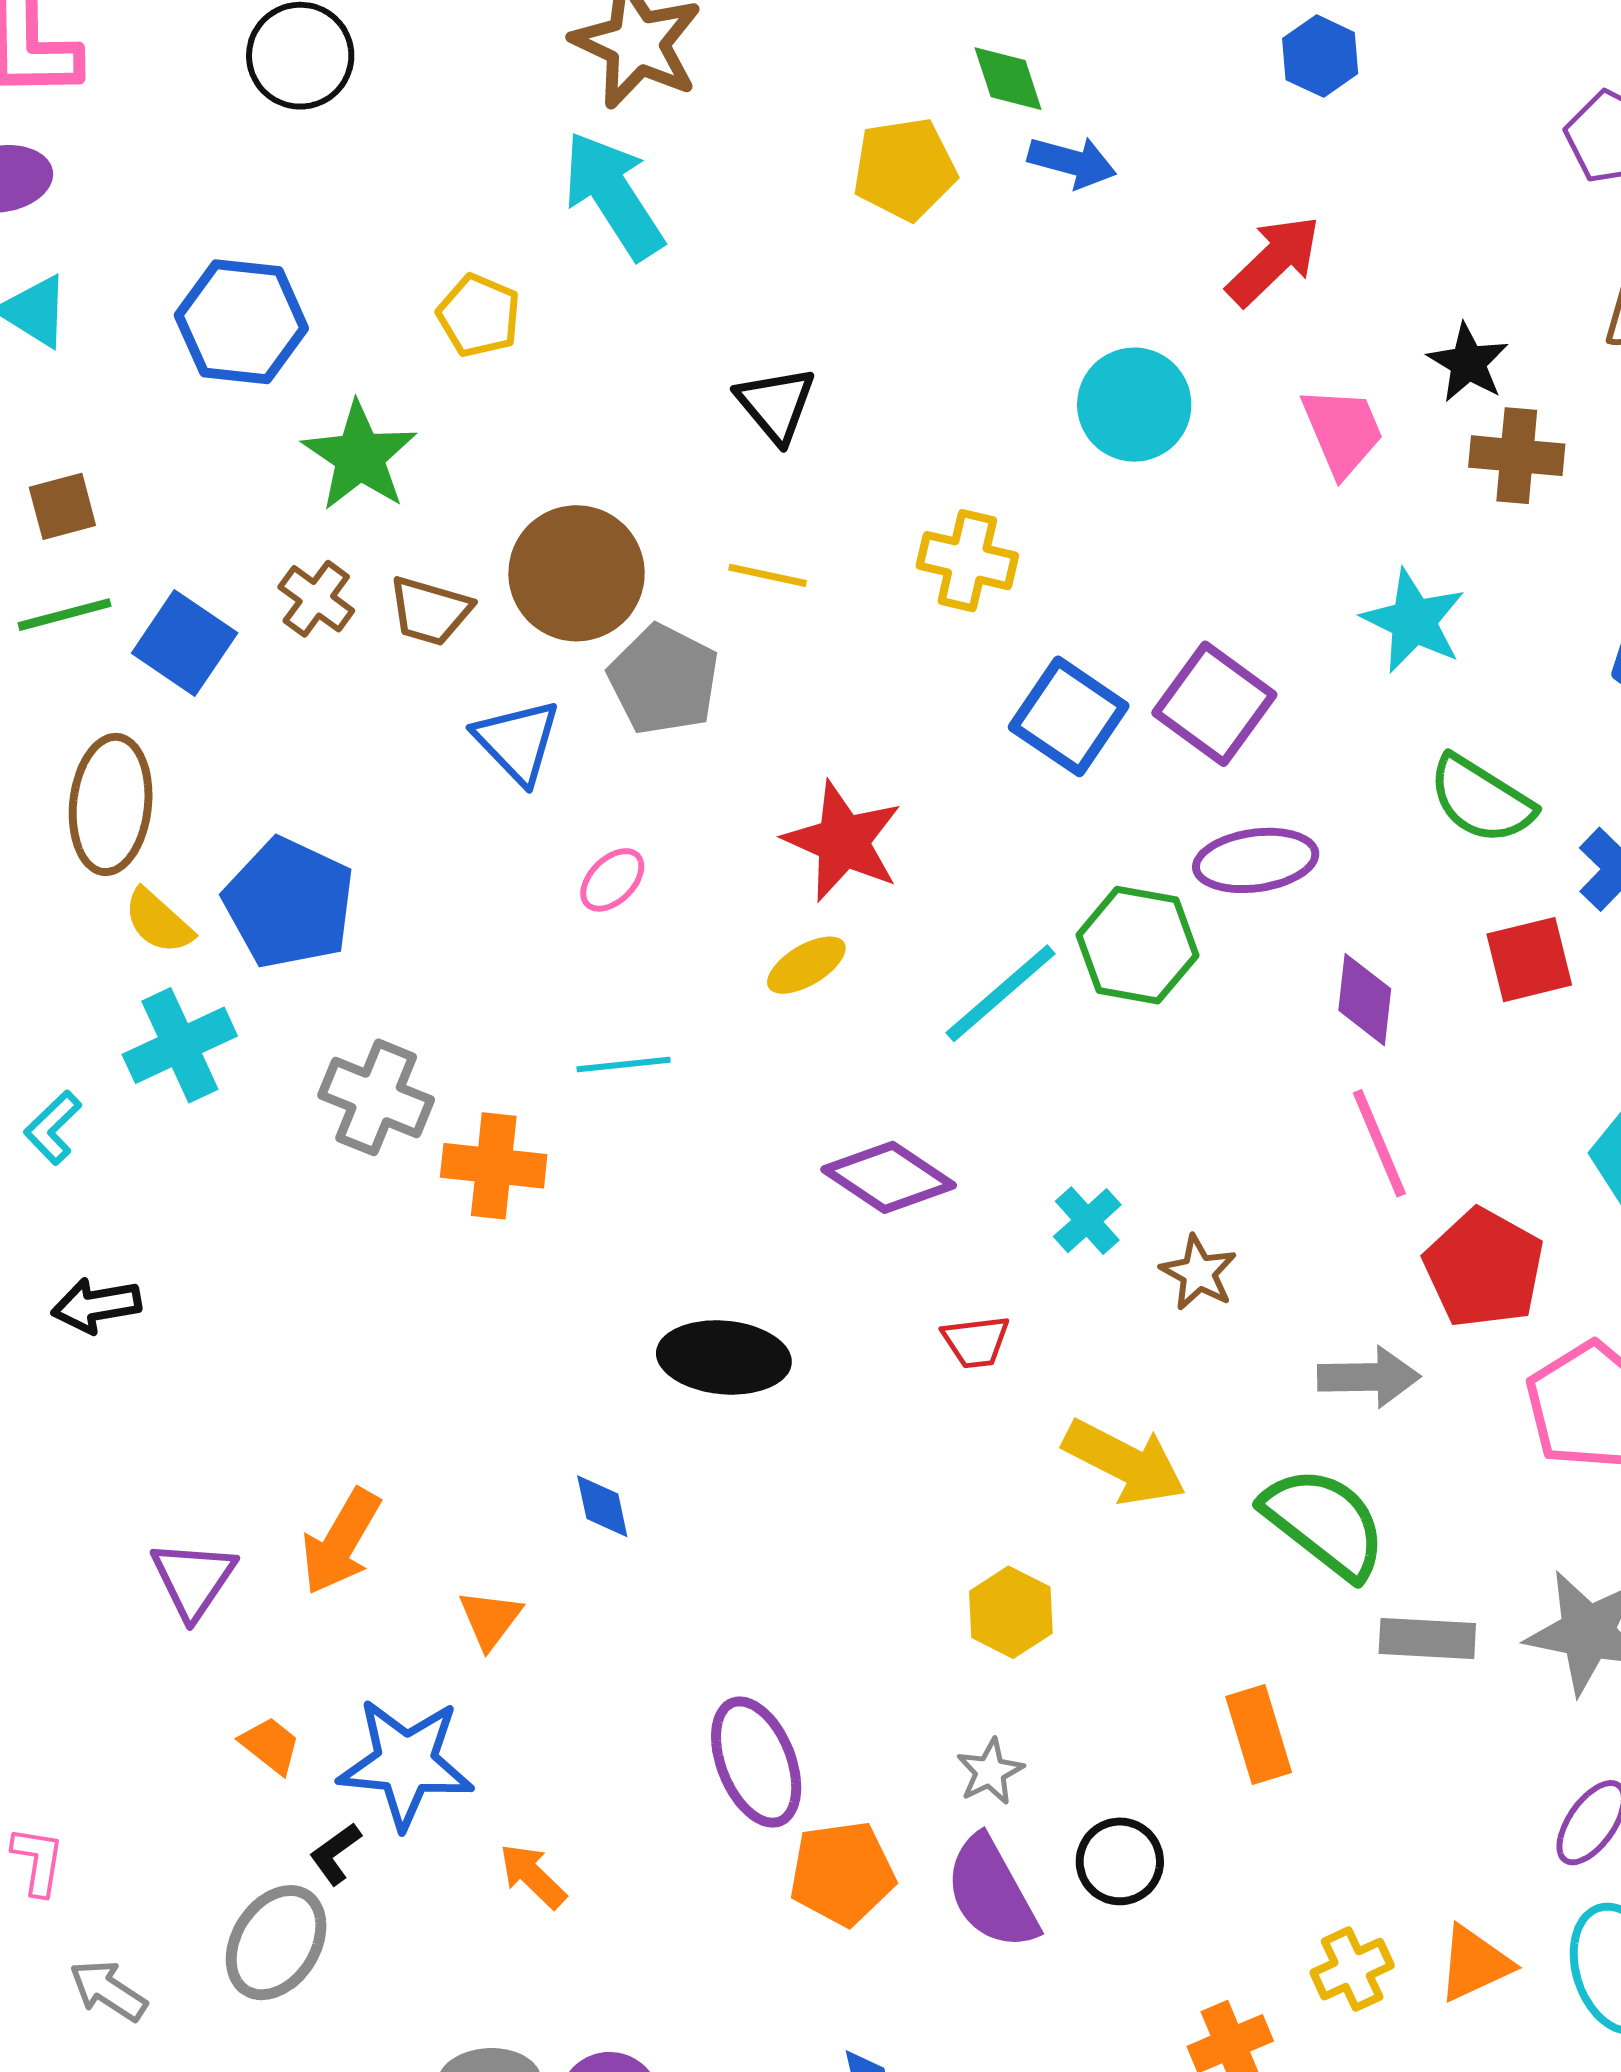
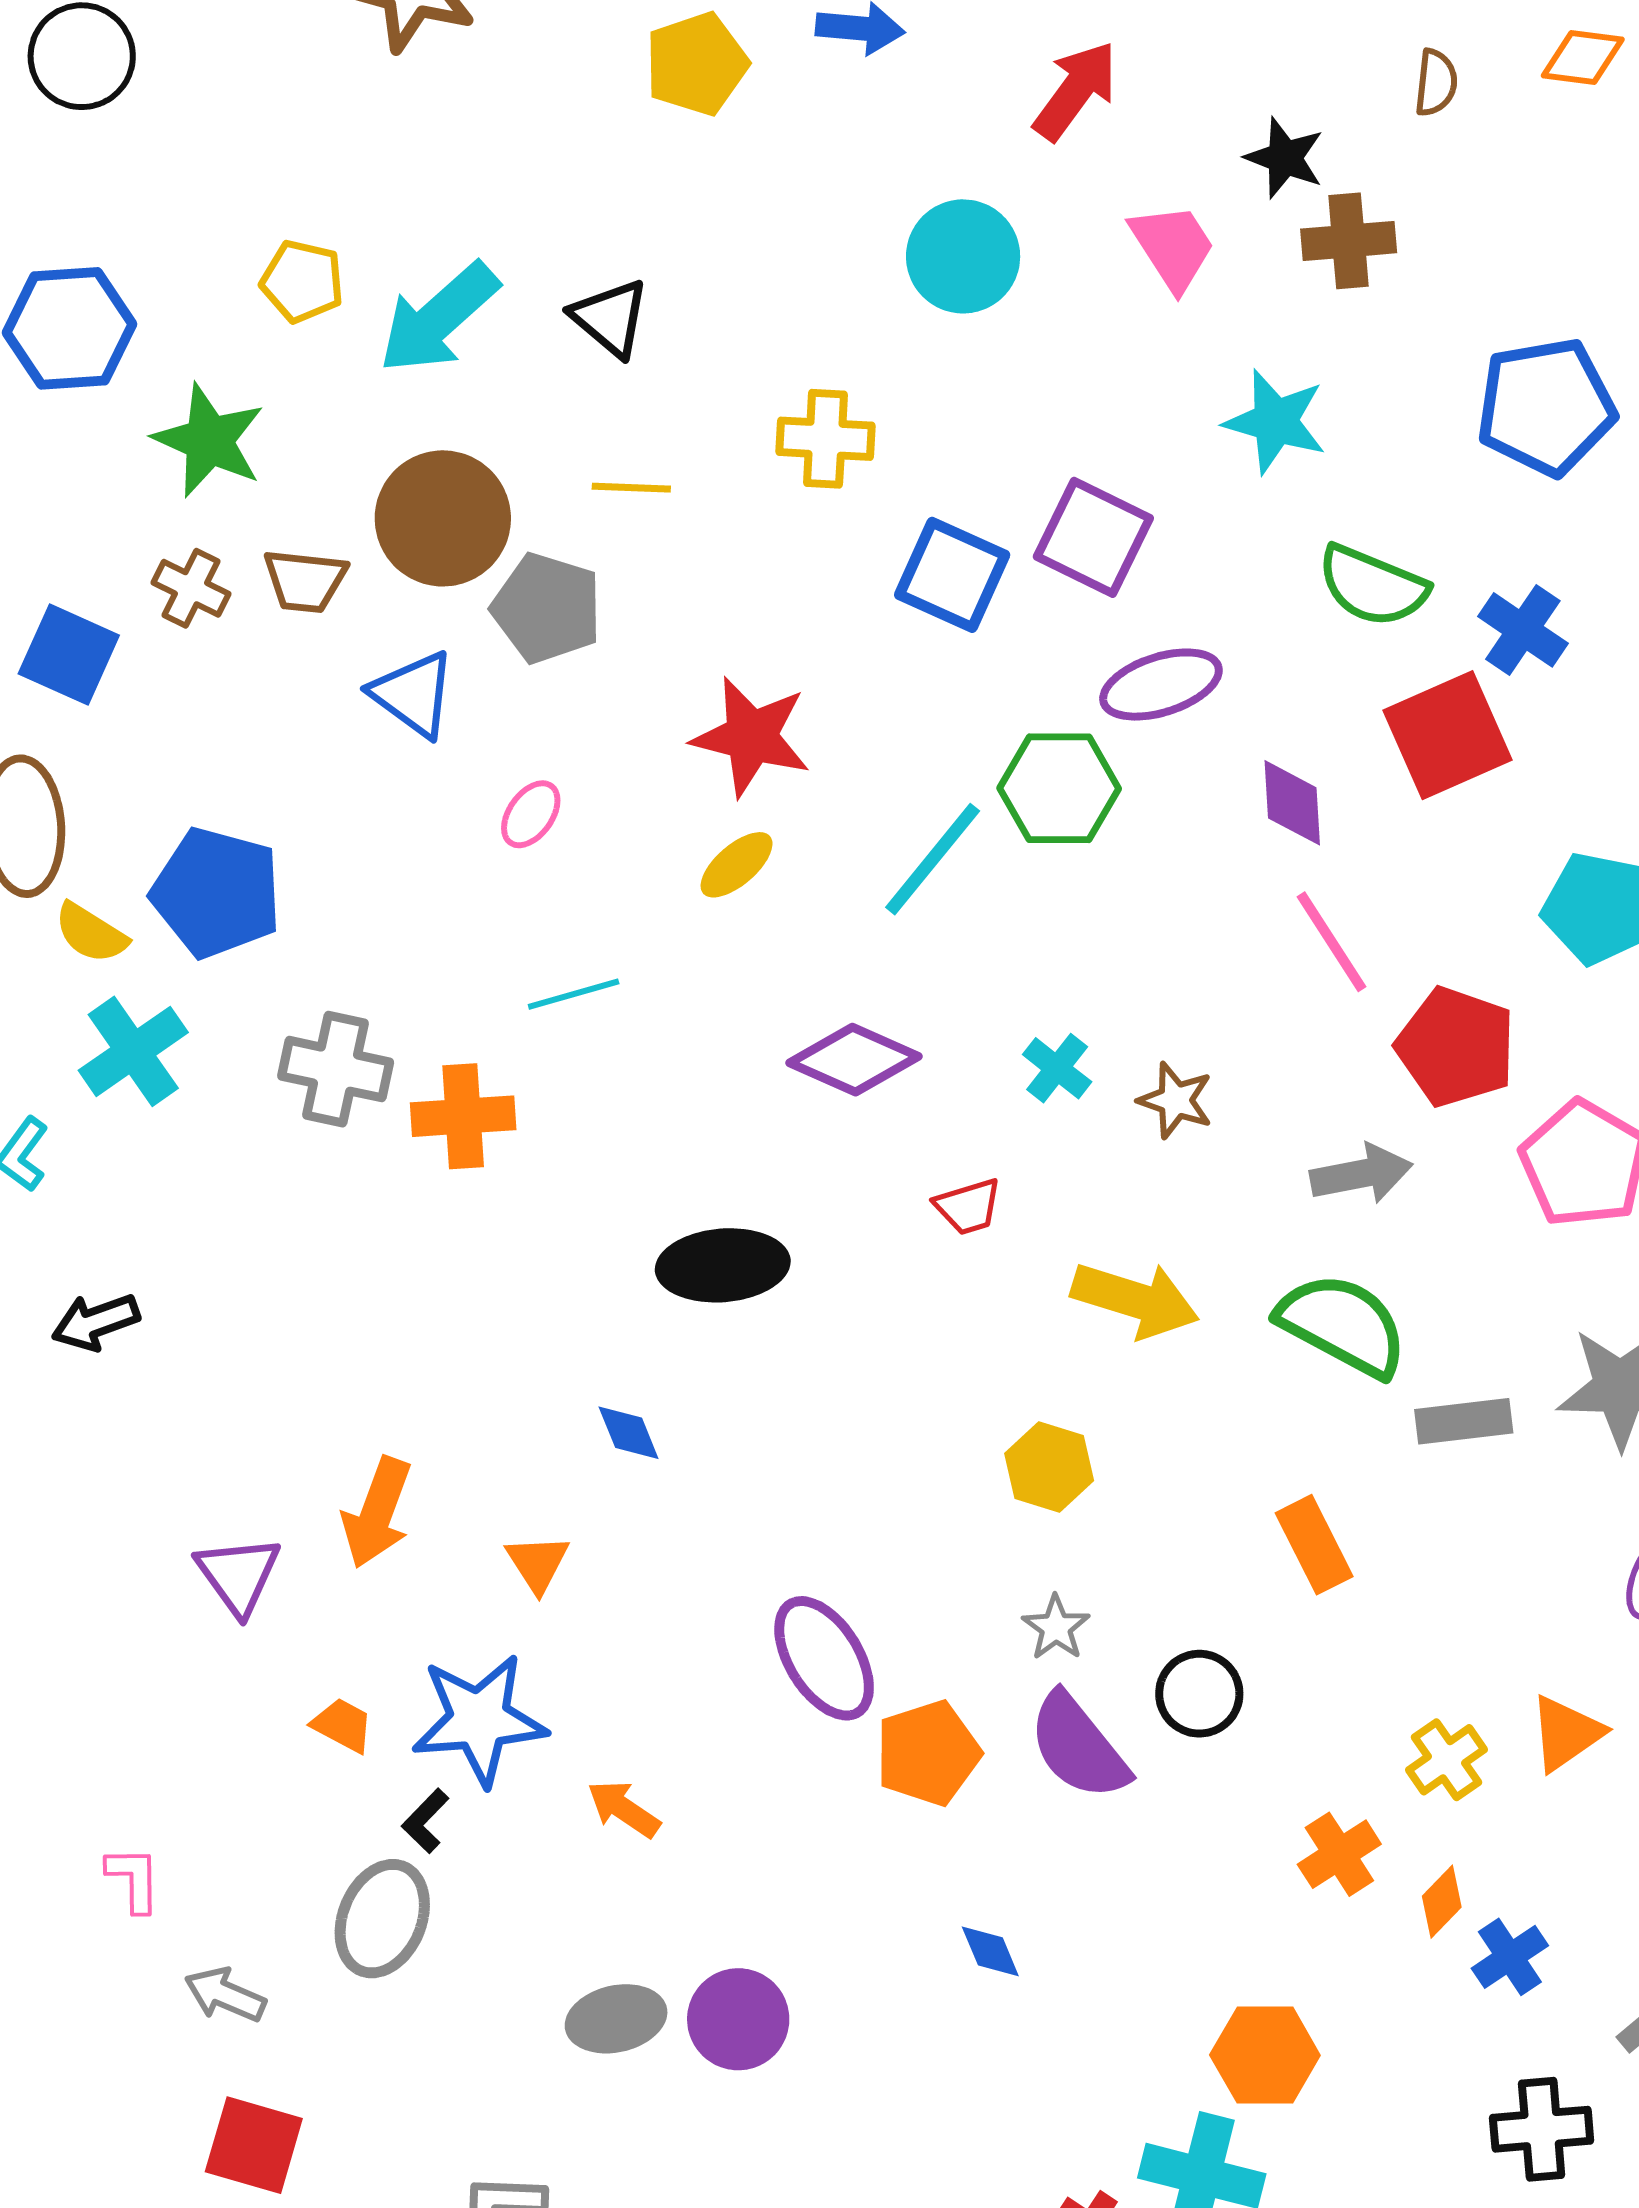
cyan arrow: (613, 195) -> (439, 318), moved, turned -89
red square: (1529, 960) -> (1447, 735), size x1.4

